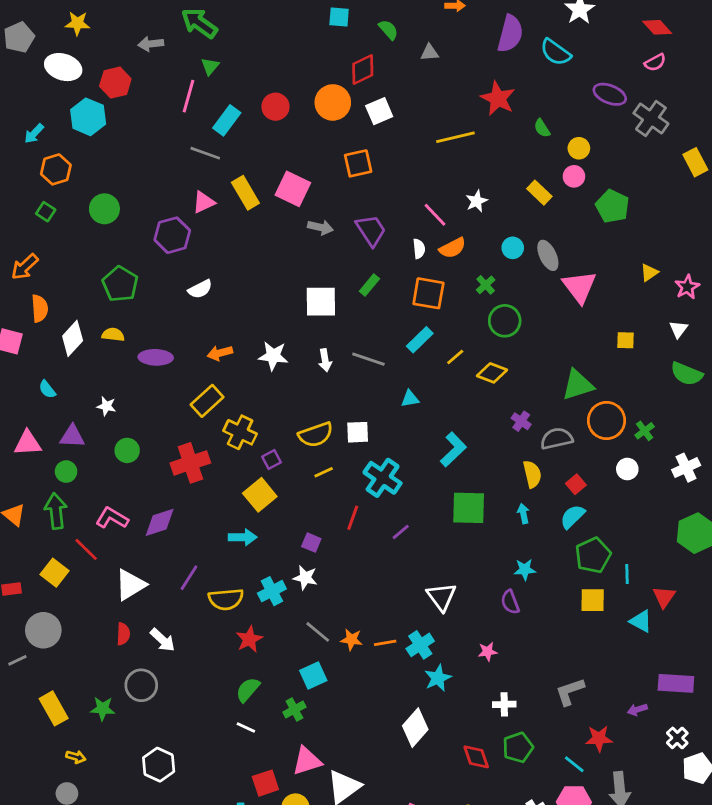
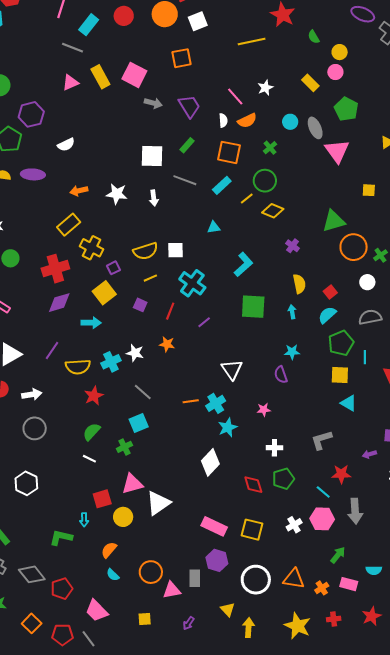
green pentagon: (612, 206) -> (346, 109), moved
purple hexagon: (172, 235) -> (31, 114), moved
green circle: (505, 321) -> (265, 181), moved
purple ellipse: (156, 357) -> (33, 174), moved
gray line: (368, 359) -> (185, 180), moved
gray semicircle: (557, 439) -> (370, 317), moved
purple diamond: (160, 522) -> (59, 303), moved
purple square: (311, 543) -> (140, 305), moved
cyan triangle: (641, 621) -> (349, 403), moved
white arrow: (163, 640) -> (32, 394), turned -54
orange star: (352, 640) -> (167, 344), moved
gray circle: (141, 685) -> (35, 428), moved

